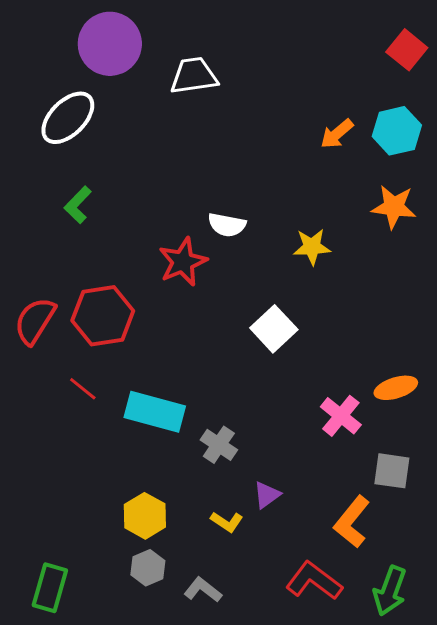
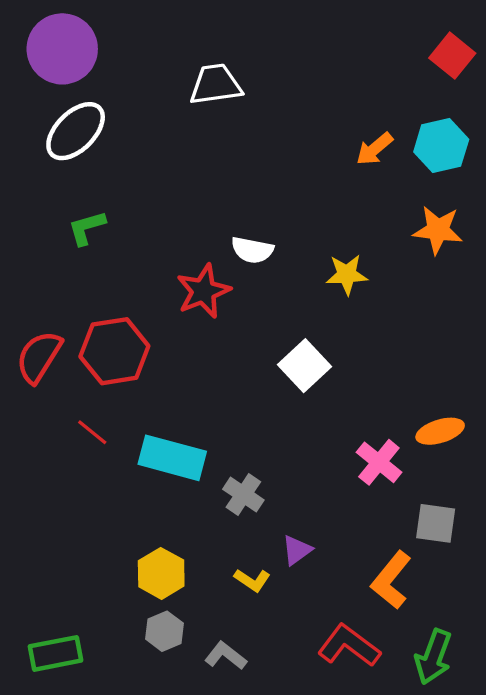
purple circle: (110, 44) -> (62, 49), moved
green L-shape: (78, 205) -> (87, 228), turned 30
green rectangle: (50, 588) -> (56, 653), turned 63

